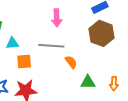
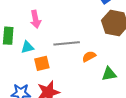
pink arrow: (57, 18) -> (35, 19), moved
orange semicircle: (71, 62) -> (89, 56), turned -72

